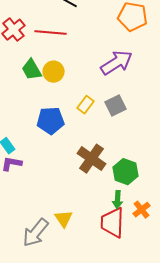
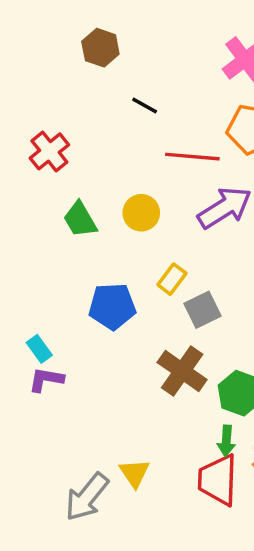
red line: (51, 33) -> (192, 157), moved
yellow circle: (54, 72) -> (141, 213), moved
gray square: (116, 106) -> (203, 310), moved

